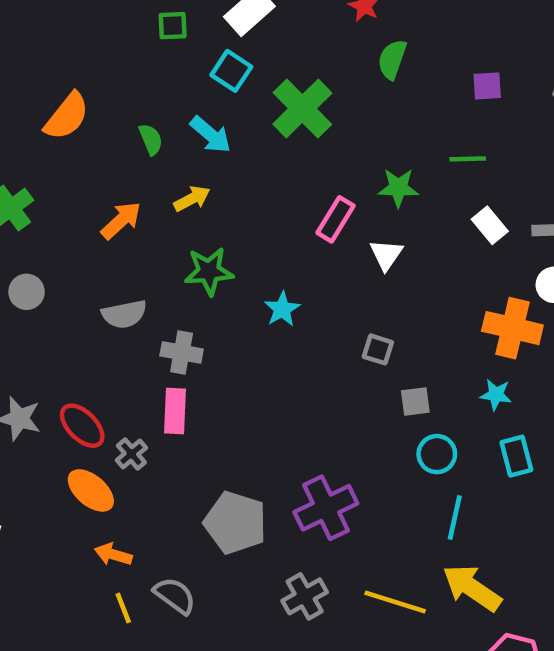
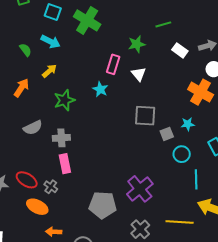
cyan star: (282, 309) -> (100, 89), moved
orange cross: (512, 328) -> (201, 92), turned 30
gray square: (378, 349) -> (145, 116), size x1.6
cyan star: (496, 395) -> (188, 124), moved

